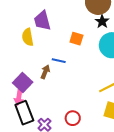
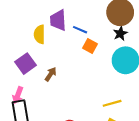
blue line: (59, 61) -> (80, 30), moved
purple square: (23, 82) -> (26, 64), moved

